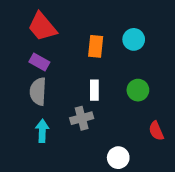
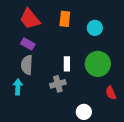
orange rectangle: (96, 46) -> (65, 19), moved
green circle: (138, 90) -> (98, 64), size x1.6
cyan arrow: (42, 131) -> (18, 87), moved

